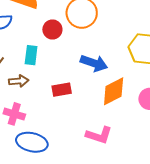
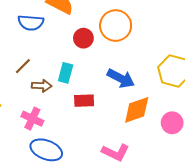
cyan rectangle: (31, 55) -> (66, 73), moved

